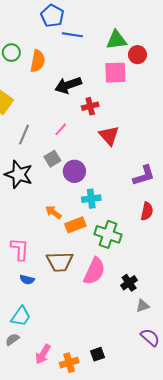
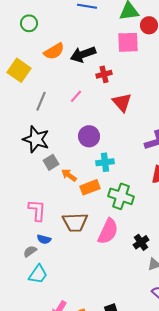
orange semicircle: (38, 61) -> (54, 51), moved, turned 50
gray square: (52, 159) -> (51, 162), moved
gray semicircle: (12, 339) -> (30, 251), moved

